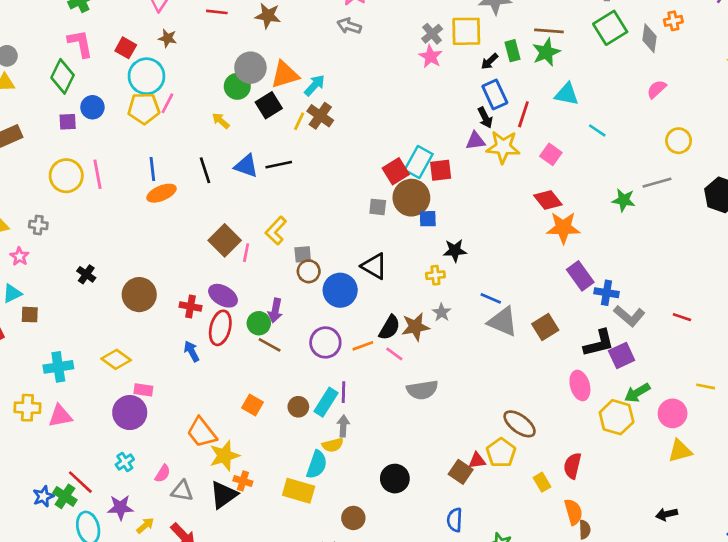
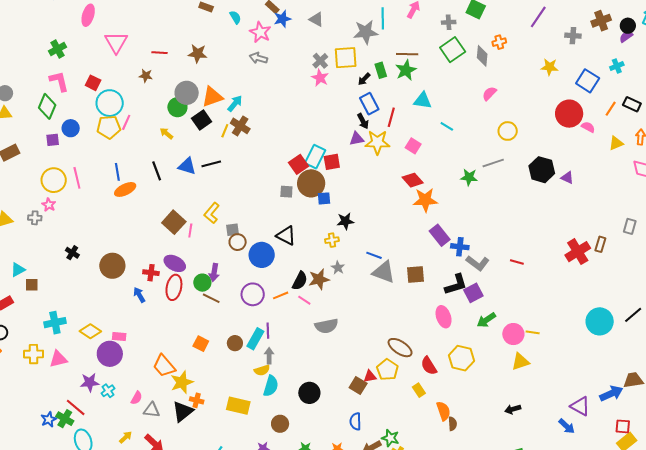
brown star: (168, 38) -> (146, 76), moved
pink star: (19, 256) -> (49, 205), moved
brown square: (545, 327) -> (416, 275), turned 30
blue arrow: (192, 351) -> (139, 295), moved
yellow diamond: (116, 359) -> (90, 331), moved
yellow line: (706, 386) -> (533, 332), moved
yellow hexagon: (617, 417) -> (461, 358), moved
cyan semicircle: (317, 465) -> (271, 386), moved
red semicircle: (572, 466) -> (429, 366), moved, turned -42
purple star: (120, 507) -> (90, 382), moved

